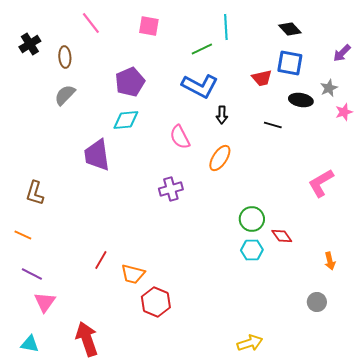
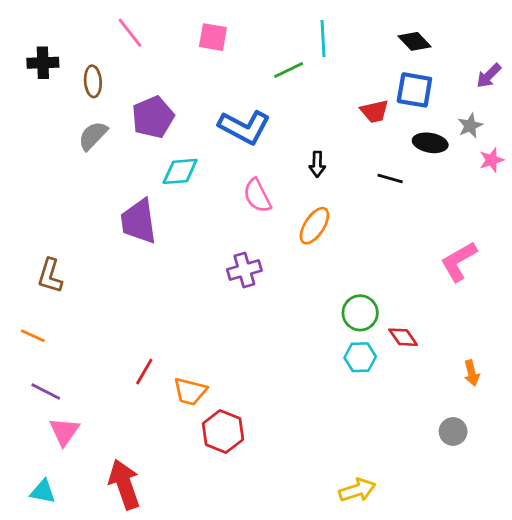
black cross: (30, 44) -> (43, 63), turned 30
purple pentagon: (130, 82) -> (153, 117), moved
blue L-shape: (200, 86) -> (244, 127), moved

